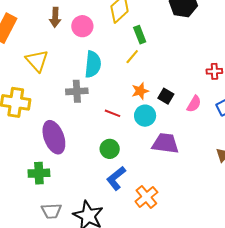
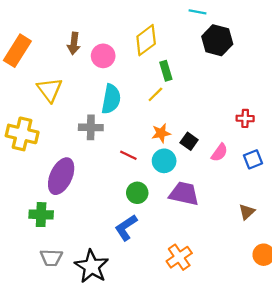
purple ellipse: (54, 137) -> (61, 176), turned 40
green circle: (110, 149) -> (137, 193), moved
orange cross: (146, 197) -> (179, 257), moved

